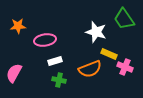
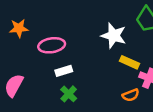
orange semicircle: (90, 69) -> (131, 95), moved, size x0.6
green cross: (59, 80) -> (69, 94), turned 32

